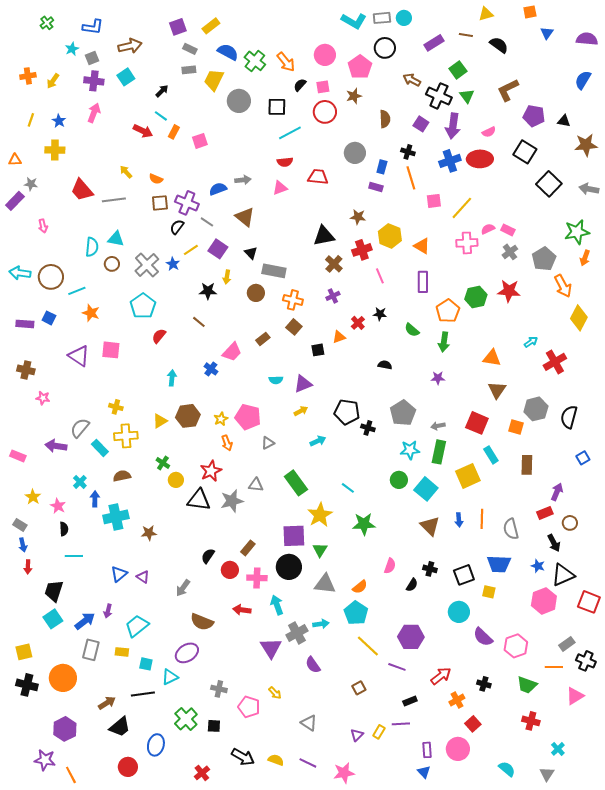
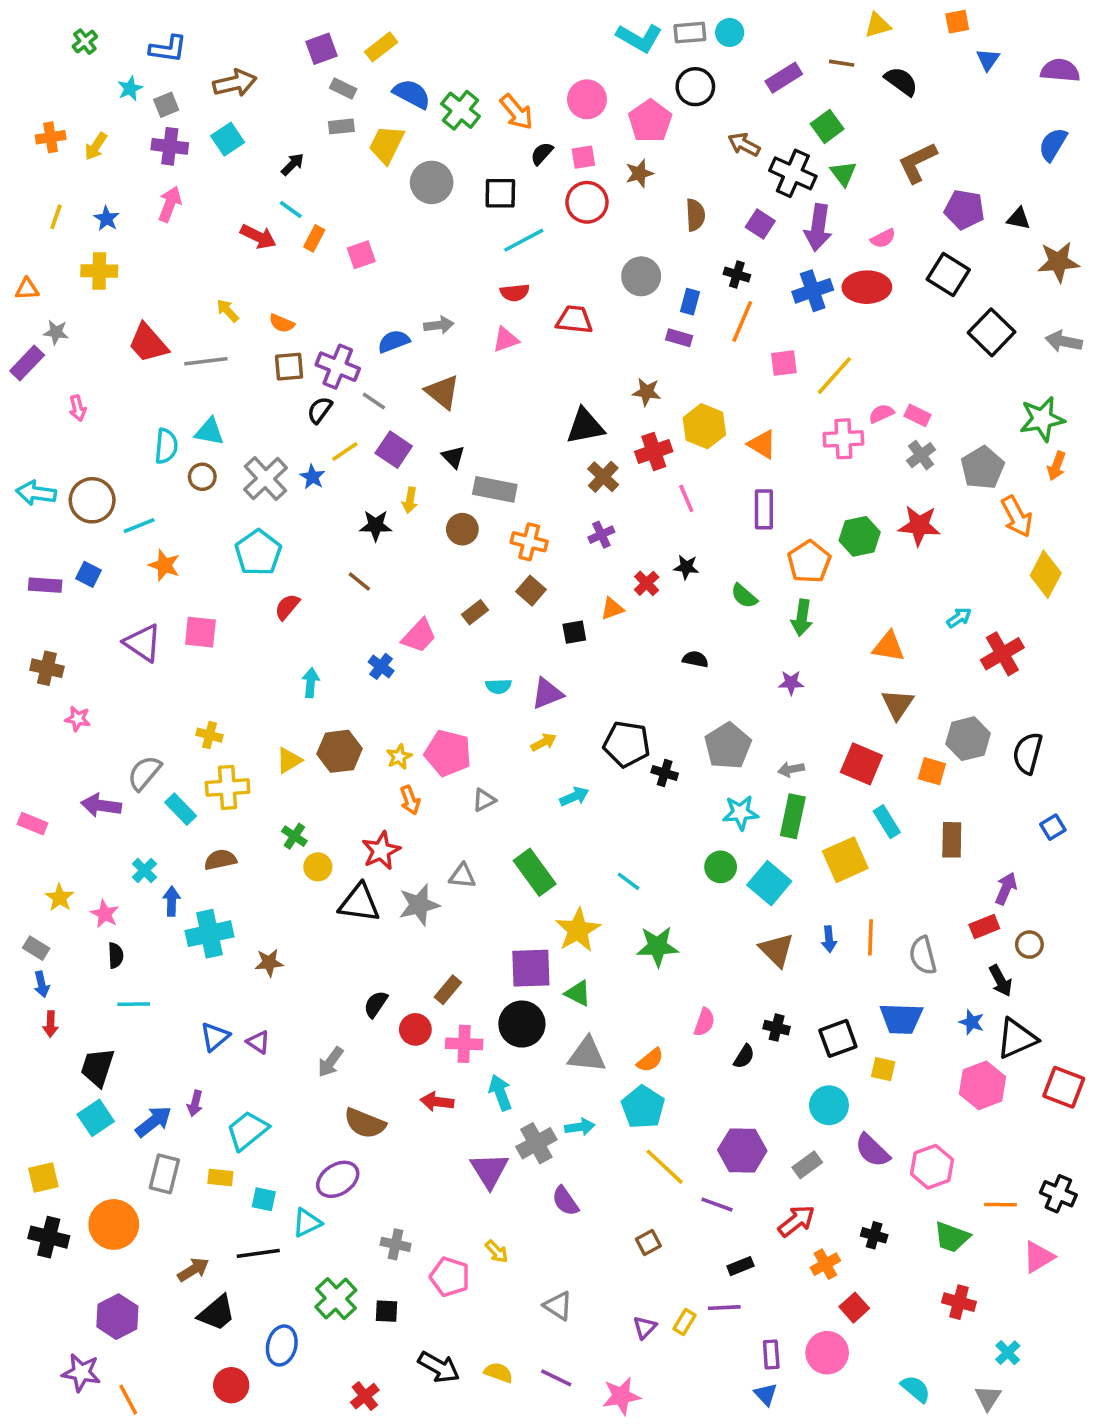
orange line: (411, 178) -> (742, 321), turned 40
green triangle: (320, 550) -> (578, 993), turned -35
gray rectangle: (567, 644) -> (807, 1165), moved

